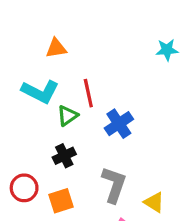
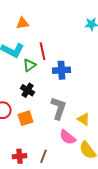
blue cross: (119, 124) -> (62, 70), turned 30
black cross: (64, 156) -> (28, 90), turned -32

